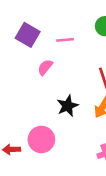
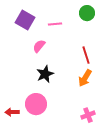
black star: (68, 106) -> (45, 74), moved

